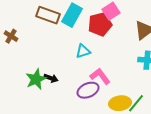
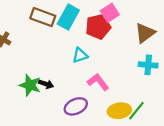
green star: (36, 79) -> (30, 85), turned -30
purple ellipse: (88, 90) -> (76, 106), moved

